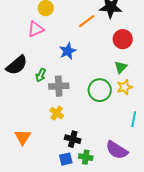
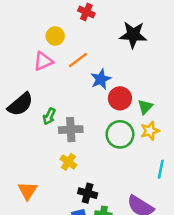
orange line: (87, 21) -> (78, 60), moved
red circle: (123, 39) -> (120, 98), moved
blue star: (68, 51) -> (101, 79), moved

